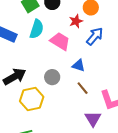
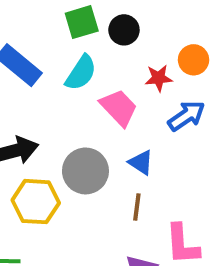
gray circle: (52, 77) -> (85, 171), size x1.5
brown line: (83, 88) -> (137, 207), turned 32

